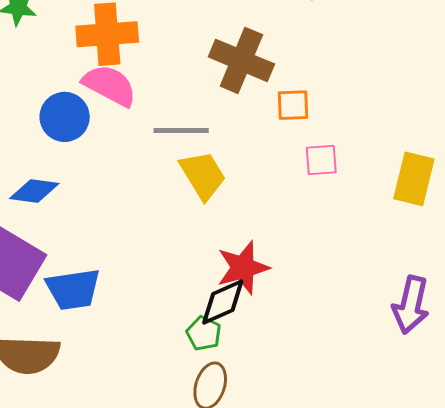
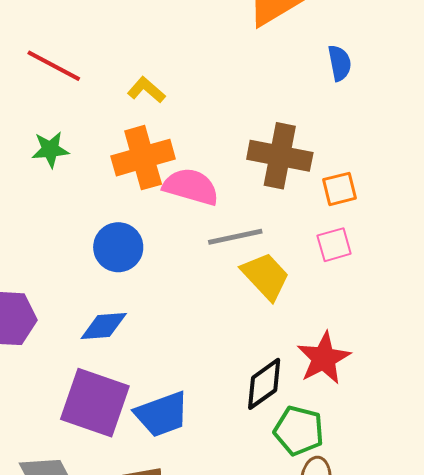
pink semicircle: (110, 85) -> (191, 187), moved
pink square: (321, 160) -> (334, 245), moved
black diamond: (223, 302) -> (264, 384), moved
green pentagon: (204, 333) -> (299, 431), size x1.4

